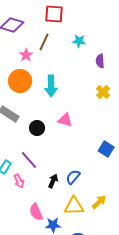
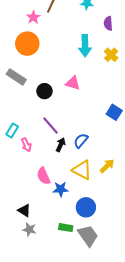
cyan arrow: (51, 86) -> (85, 46), moved
purple line: (29, 160) -> (51, 125), moved
yellow triangle: (74, 206) -> (82, 170), turned 30

